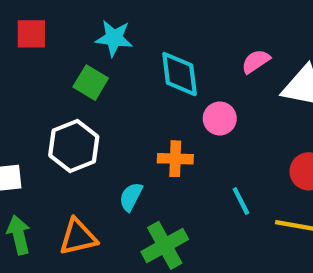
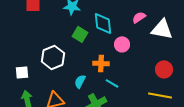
green square: (91, 83) -> (80, 34), moved
cyan line: (241, 201) -> (112, 83), moved, turned -32

